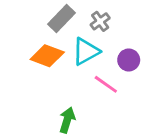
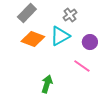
gray rectangle: (61, 19) -> (27, 13), moved
pink line: (106, 84) -> (82, 66), moved

